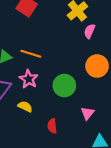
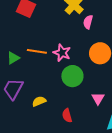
pink star: (29, 79) -> (62, 53), moved
yellow semicircle: (25, 107) -> (39, 101), turned -40

